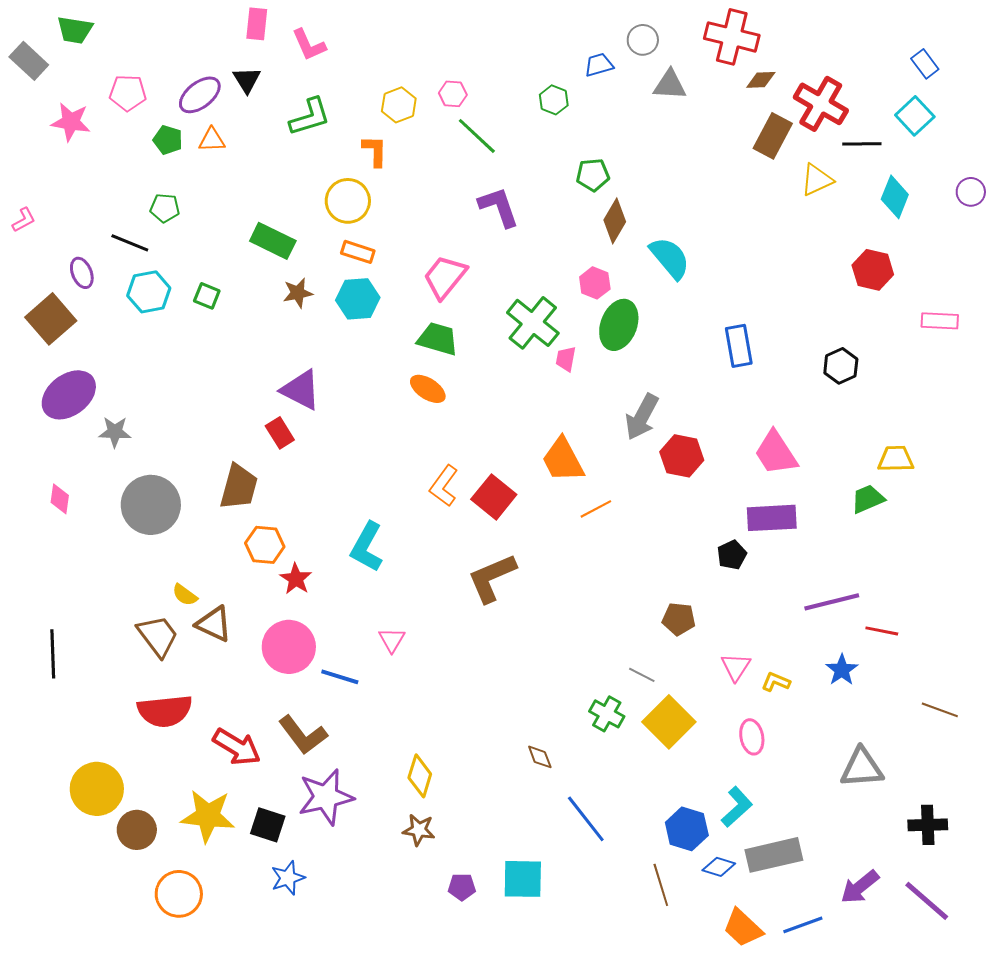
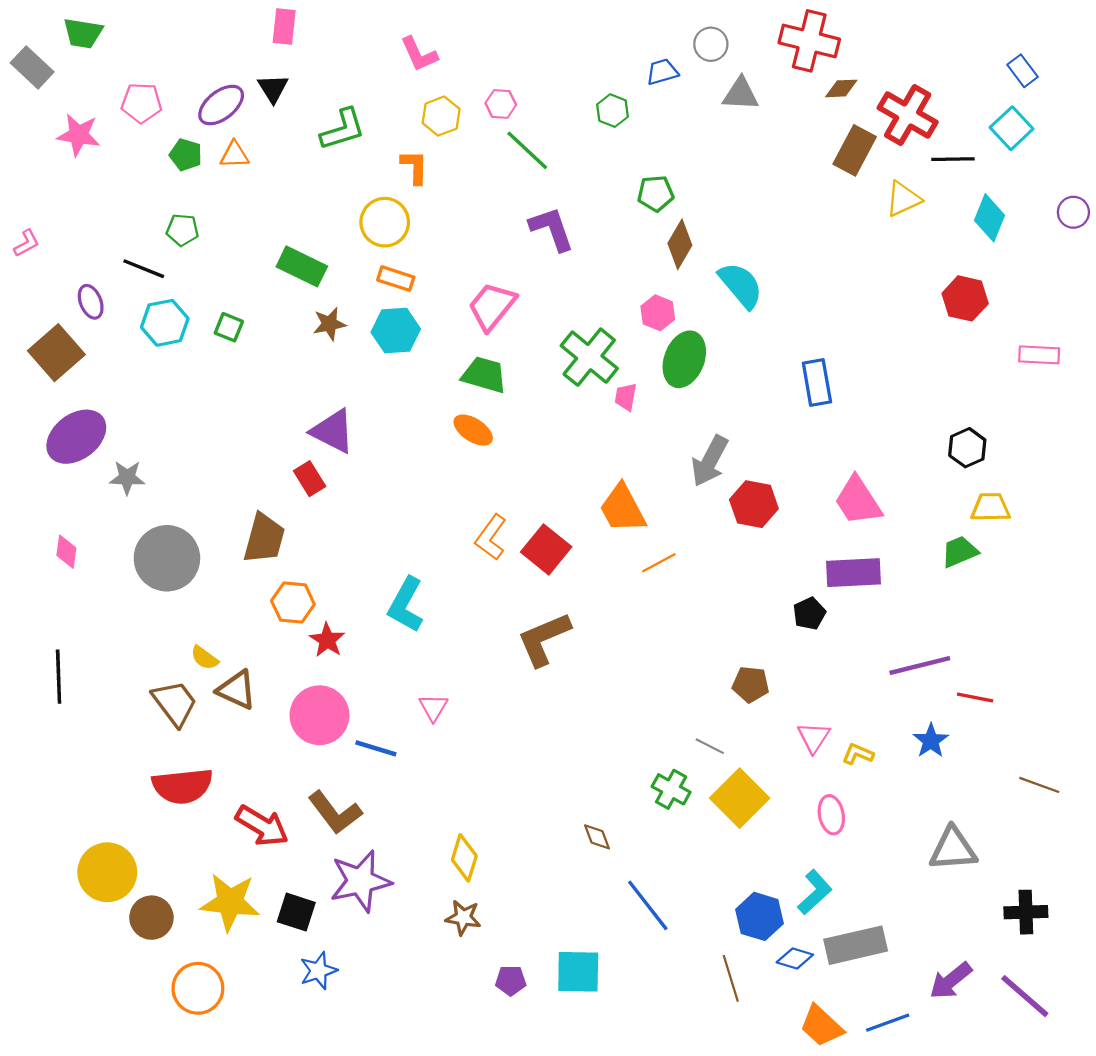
pink L-shape: (309, 45) -> (419, 54), moved
black hexagon: (841, 366) -> (967, 448), moved
black line: (53, 654) -> (59, 677), moved

